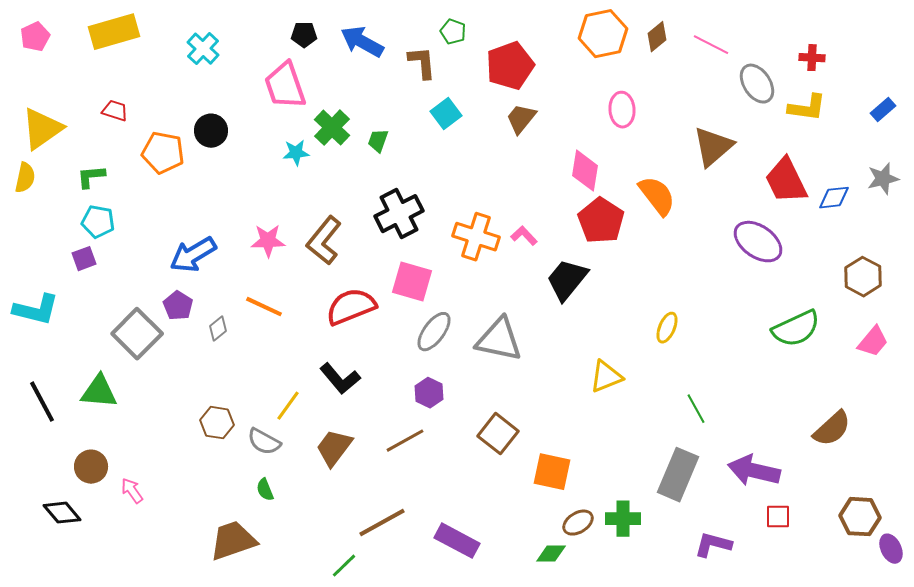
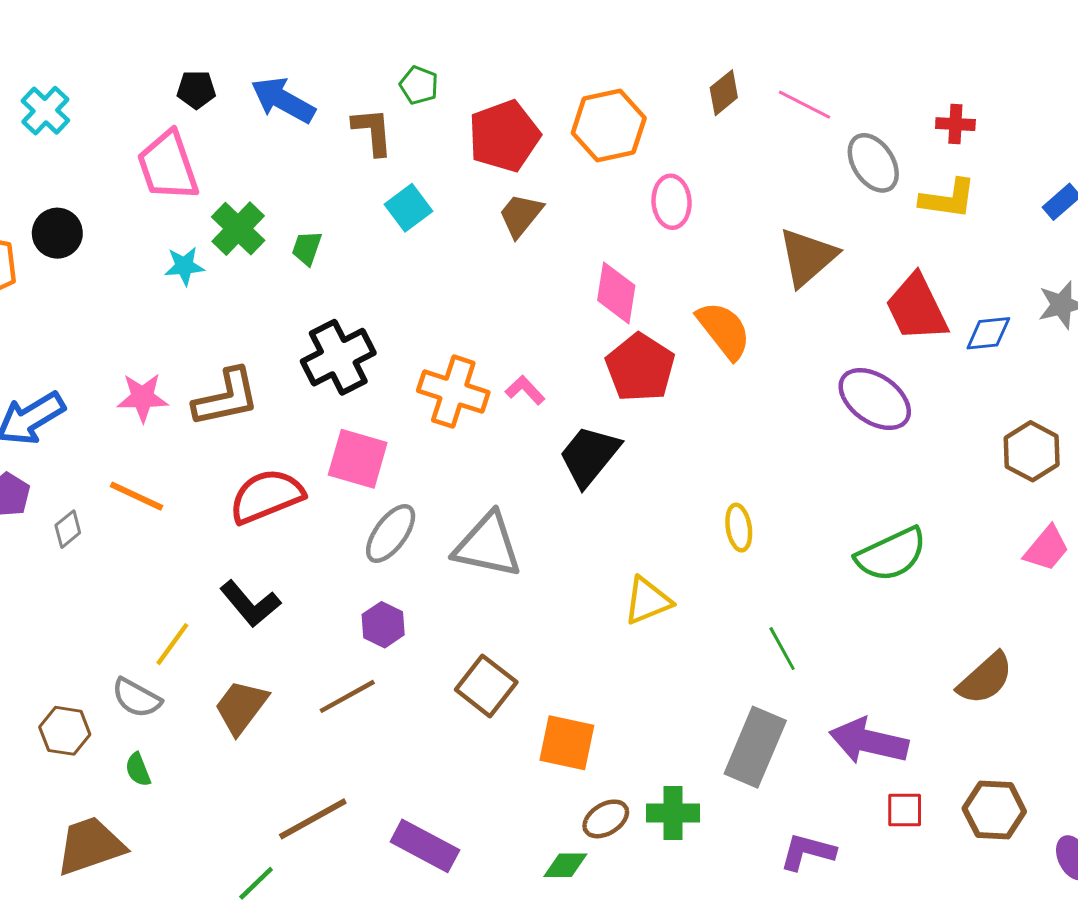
orange hexagon: (603, 34) -> (609, 126), moved
brown L-shape: (324, 241) -> (226, 398), turned -141
yellow ellipse: (667, 328) -> (739, 528), turned -32
green semicircle: (796, 329) -> (891, 554), moved
brown hexagon: (217, 423) -> (65, 731), moved
brown hexagon: (860, 517) -> (994, 810), moved

